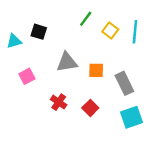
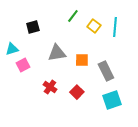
black square: (39, 32) -> (33, 27), turned -32
cyan triangle: (14, 41) -> (12, 49), moved

